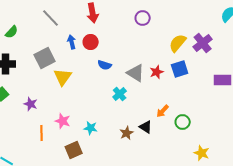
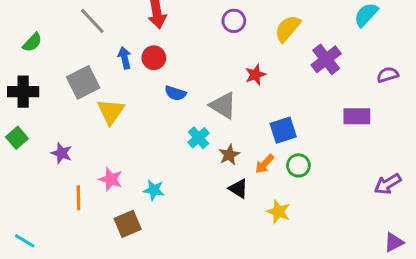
yellow semicircle: (178, 43) -> (288, 29), moved
blue square: (180, 69) -> (283, 130), moved
red star: (157, 72) -> (255, 75), moved
green circle: (183, 122) -> (298, 165), moved
brown star: (127, 133) -> (229, 155), moved
yellow star: (202, 153) -> (278, 212), moved

